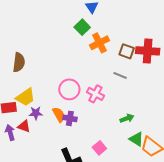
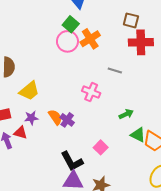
brown square: (127, 51) -> (131, 20), moved
pink circle: (69, 89) -> (67, 41), moved
yellow trapezoid: (25, 97) -> (29, 91), moved
purple cross: (70, 118) -> (67, 120), turned 32

